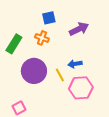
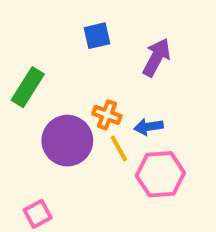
purple arrow: (79, 29) -> (156, 57), turned -36
orange cross: (42, 38) -> (107, 115), moved

